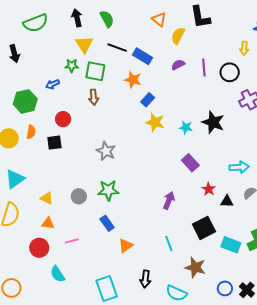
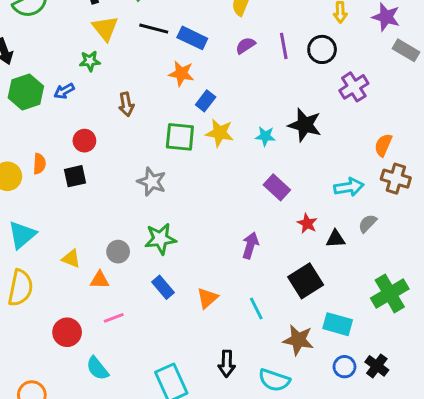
green square: (95, 71) -> (180, 137), moved
green hexagon: (25, 101) -> (26, 92), moved
orange triangle: (48, 223) -> (100, 280), moved
cyan rectangle: (231, 245) -> (338, 324), moved
orange triangle: (126, 246) -> (207, 298), moved

